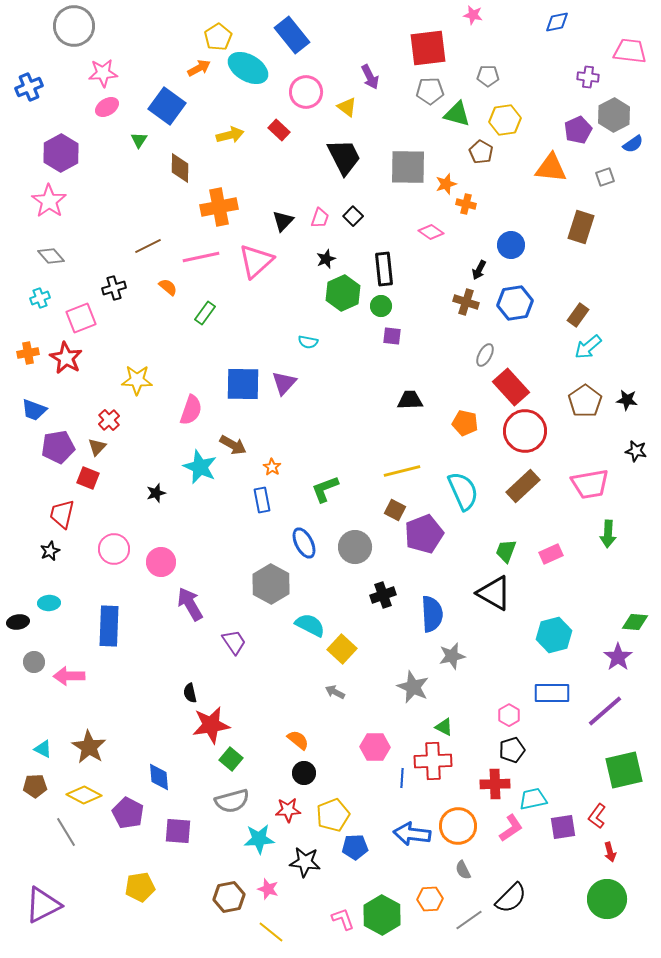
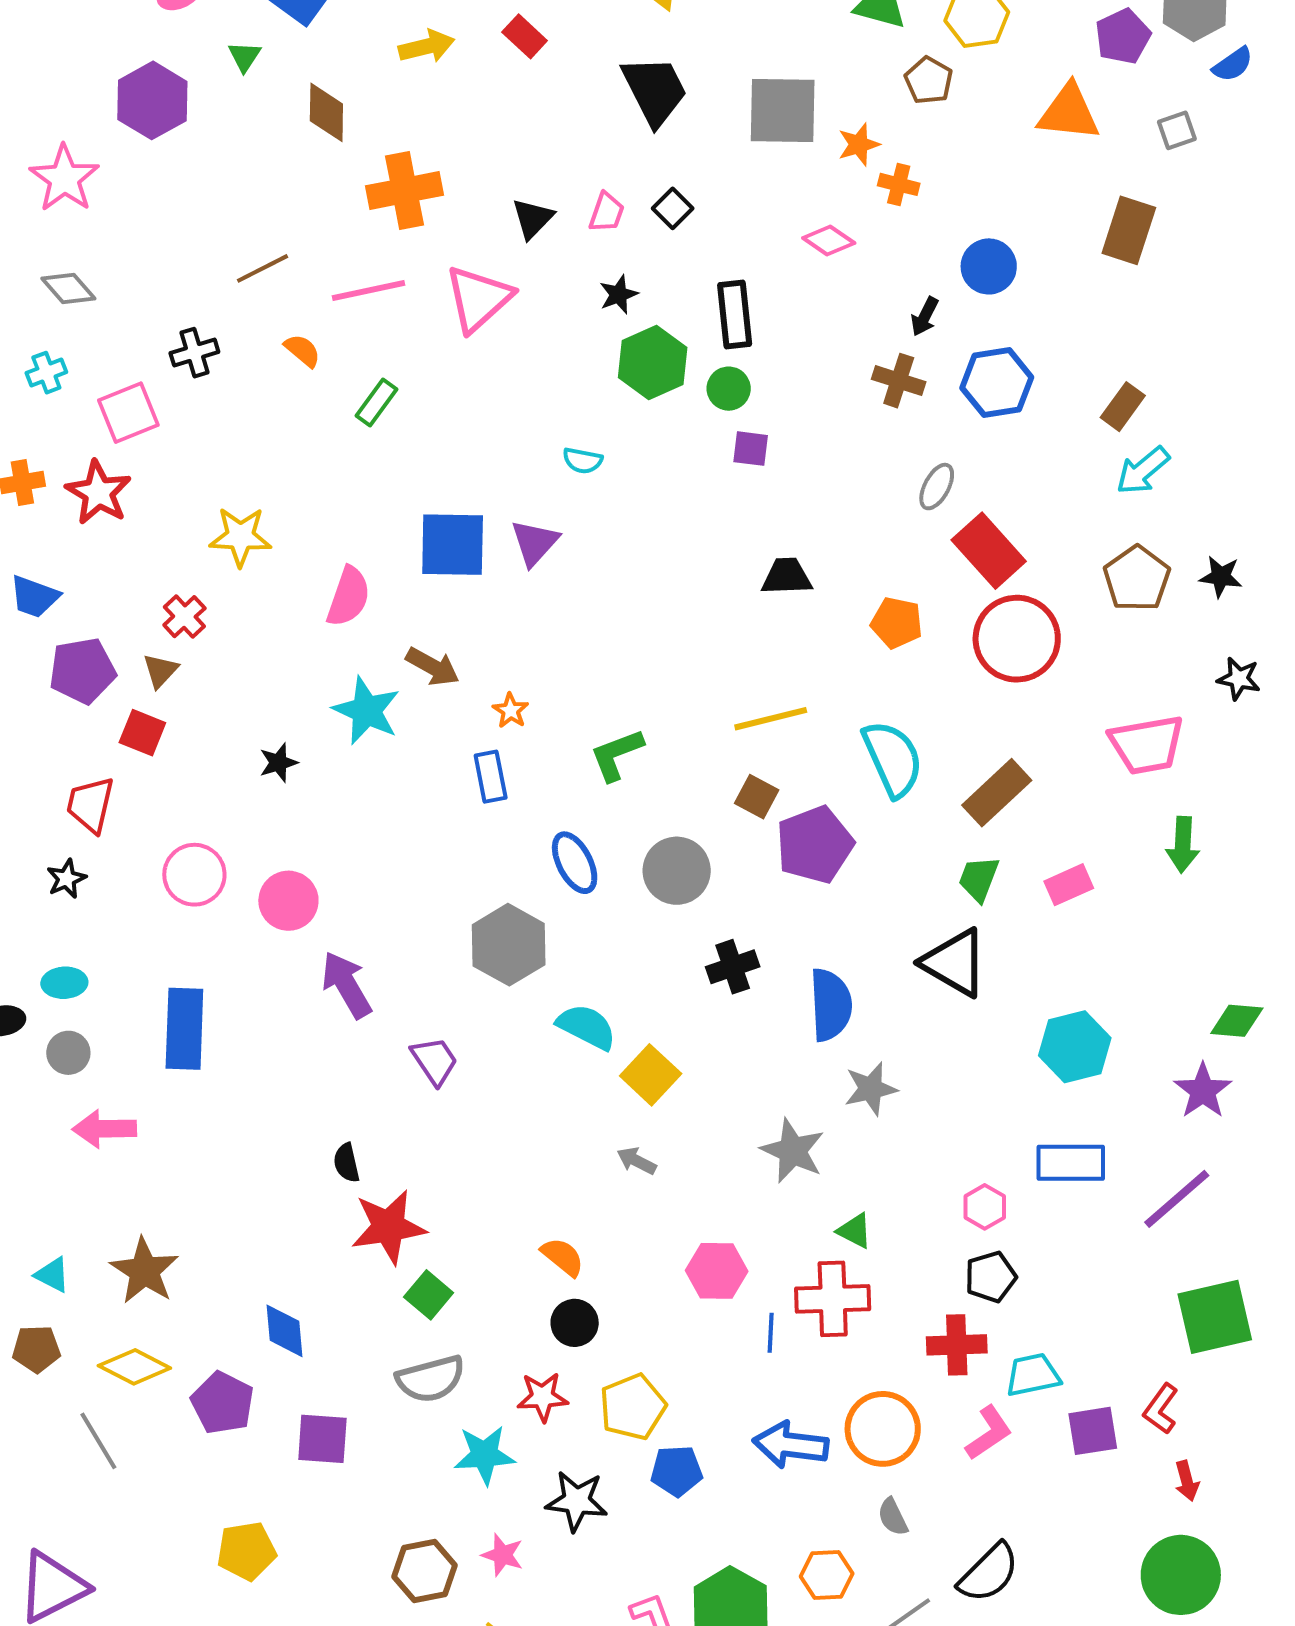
purple hexagon: (61, 153) -> (152, 100), moved
brown rectangle: (523, 486) -> (997, 793), moved
gray circle: (34, 662) -> (68, 1053), moved

